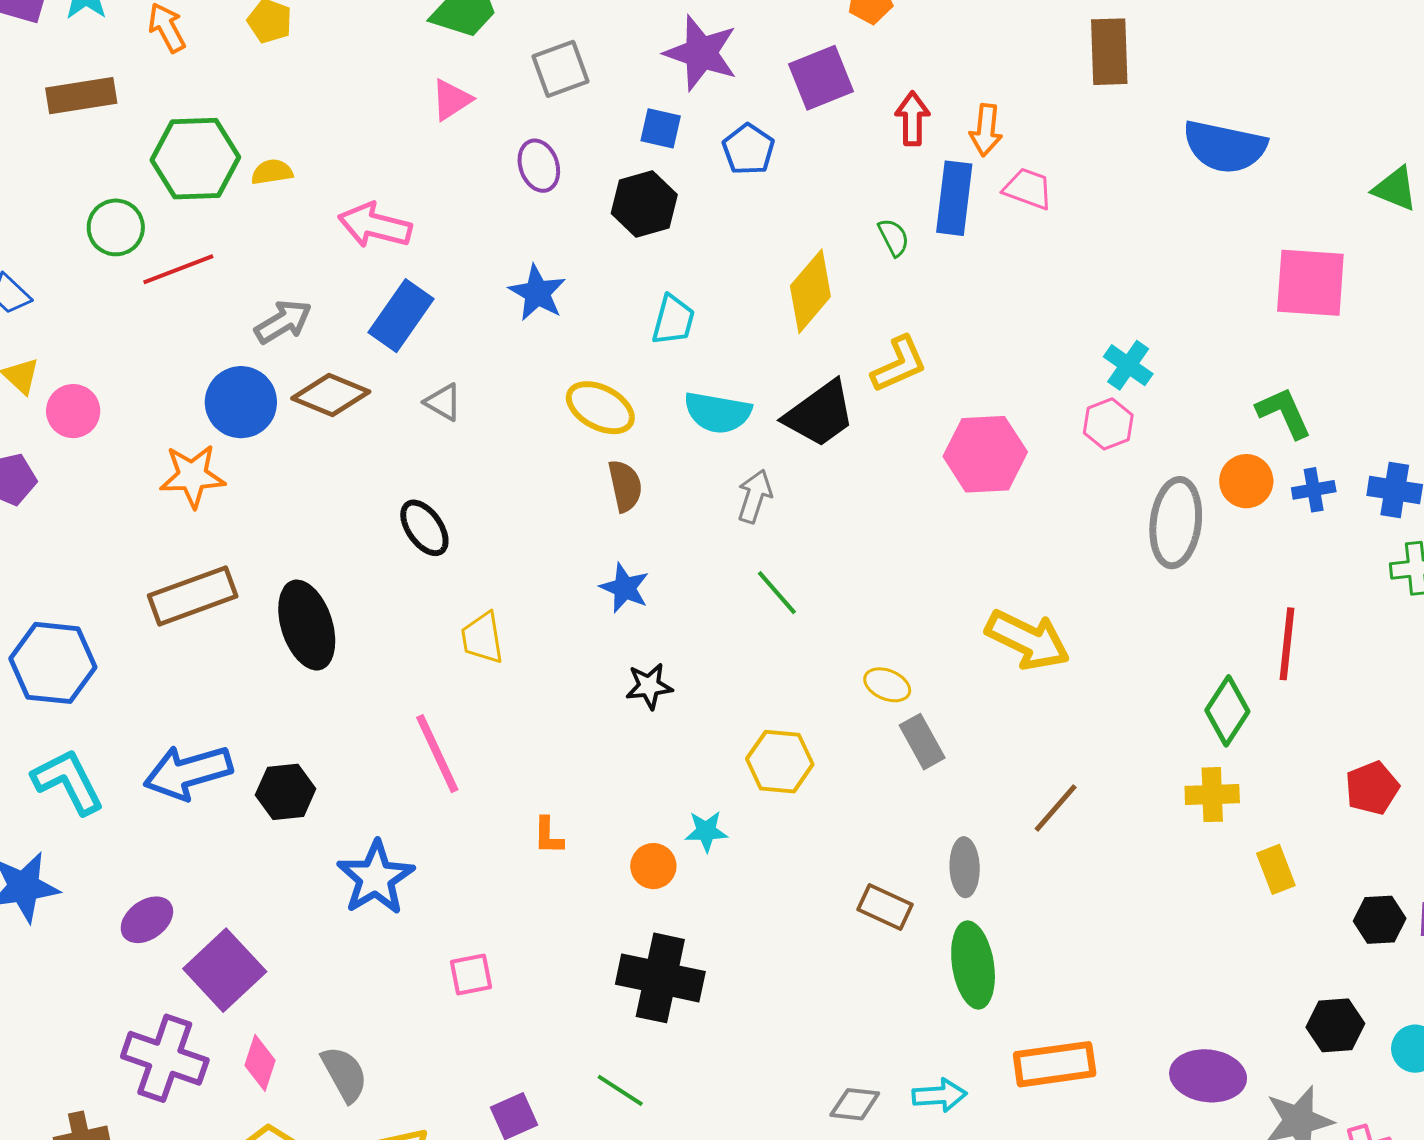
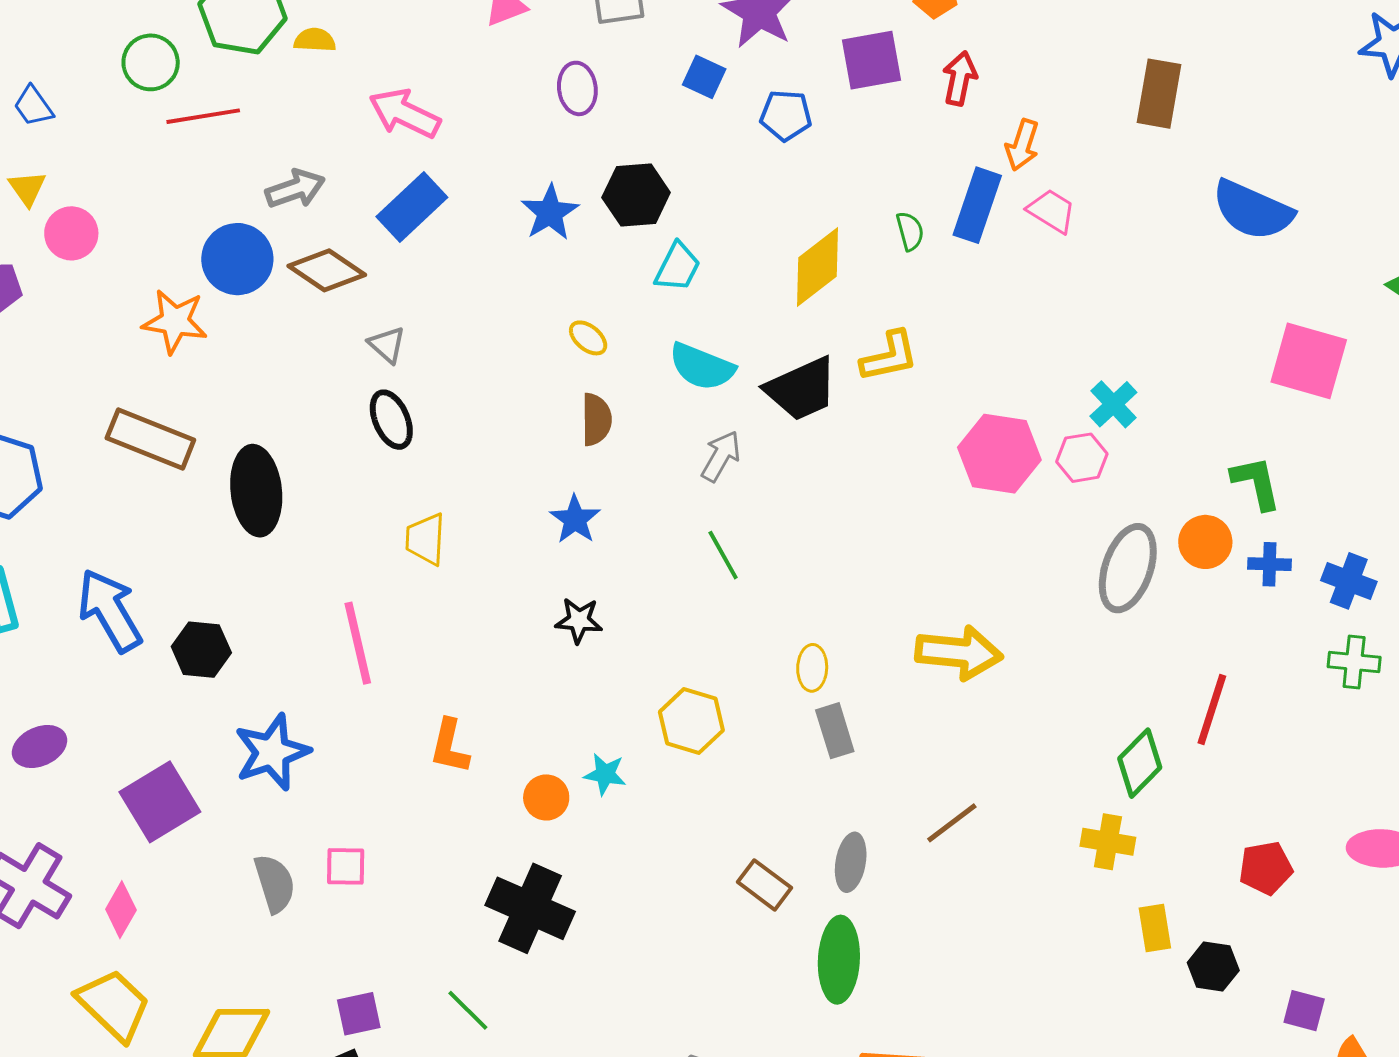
red arrow: (912, 119) -> (960, 78), moved
blue pentagon: (748, 149) -> (786, 115), turned 30
black hexagon: (644, 204) -> (636, 195), moved
gray triangle: (443, 402) -> (387, 345), moved
yellow ellipse: (600, 408) -> (588, 338), size x0.6
pink hexagon: (985, 454) -> (999, 454), moved
brown rectangle: (193, 596) -> (150, 439), turned 30
yellow arrow: (1028, 640) -> (959, 653), turned -32
yellow ellipse: (887, 685) -> (812, 668), turned 57
blue arrow: (188, 772) -> (110, 610), turned 64
orange L-shape: (548, 836) -> (450, 746), size x1.4
black hexagon: (1380, 920) -> (1213, 966), moved
purple square: (225, 970) -> (160, 802), moved
gray semicircle: (344, 1074) -> (275, 884), moved

